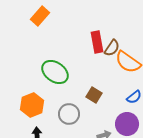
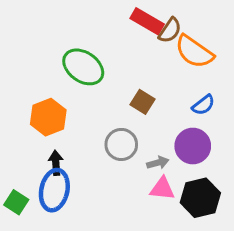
red rectangle: (97, 42) -> (147, 21), turned -50
gray circle: (69, 114) -> (121, 144), moved

